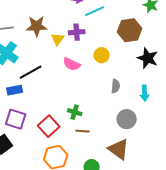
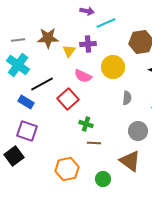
yellow circle: (102, 55) -> (113, 67), size x1.5
blue rectangle: (15, 90) -> (26, 102), turned 42
red square: (49, 126) -> (68, 99), moved

